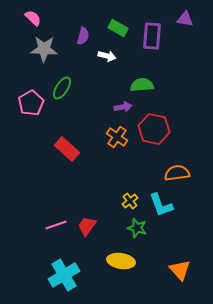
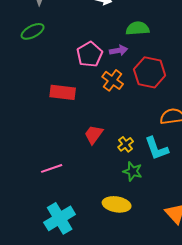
green ellipse: (62, 88) -> (33, 31), moved, turned 30
pink pentagon: (31, 103) -> (90, 54), moved
red rectangle: (67, 149) -> (63, 92), turned -35
red trapezoid: (87, 226) -> (94, 134), moved

